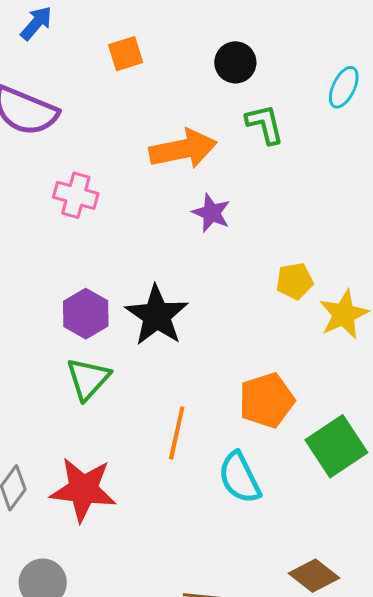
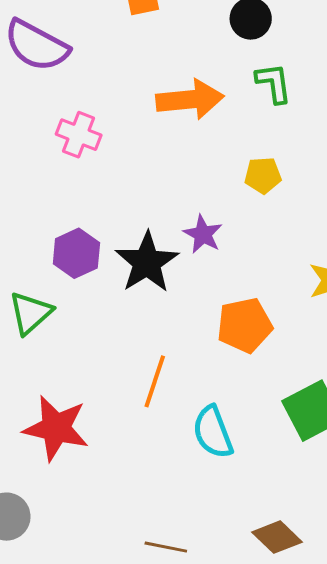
purple star: (211, 213) -> (203, 234), moved
yellow pentagon: (295, 281) -> (263, 175), moved
green triangle: (88, 379) -> (30, 313), moved
orange pentagon: (267, 400) -> (245, 325), moved

